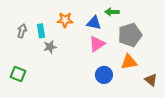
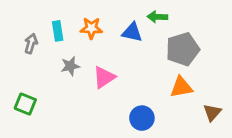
cyan rectangle: (41, 31) -> (58, 31), moved
pink triangle: (97, 44) -> (104, 77), moved
blue circle: (104, 75) -> (142, 118), moved
brown triangle: (151, 80) -> (212, 112), turned 32

